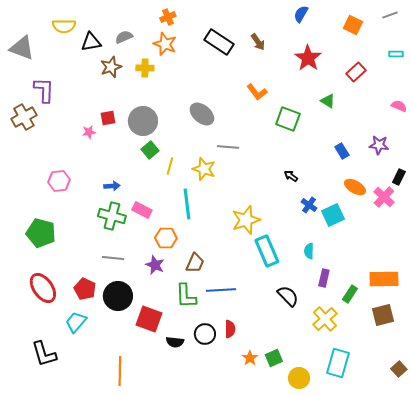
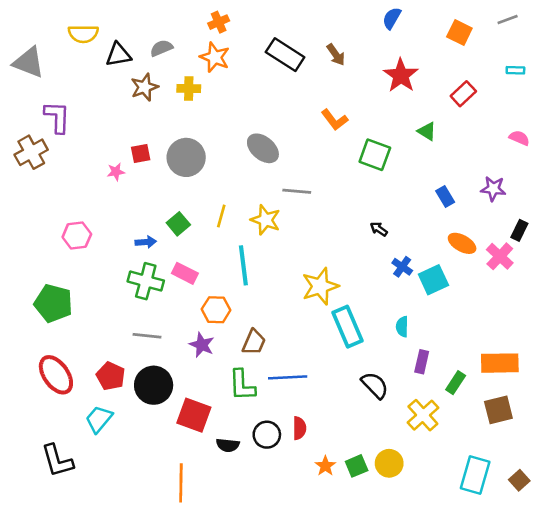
green square: (150, 150) -> (178, 224), moved
cyan rectangle: (338, 363) -> (475, 475), moved
orange line: (120, 371) -> (181, 483), moved
yellow circle: (299, 378) -> (389, 463), moved

